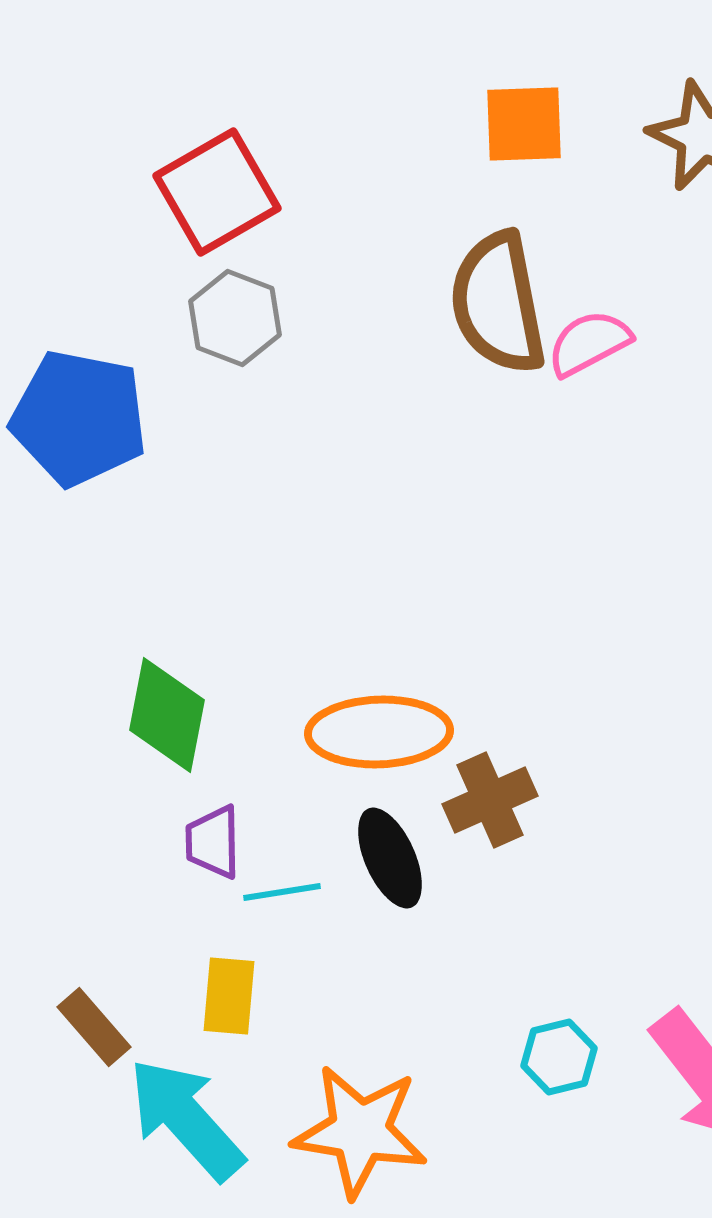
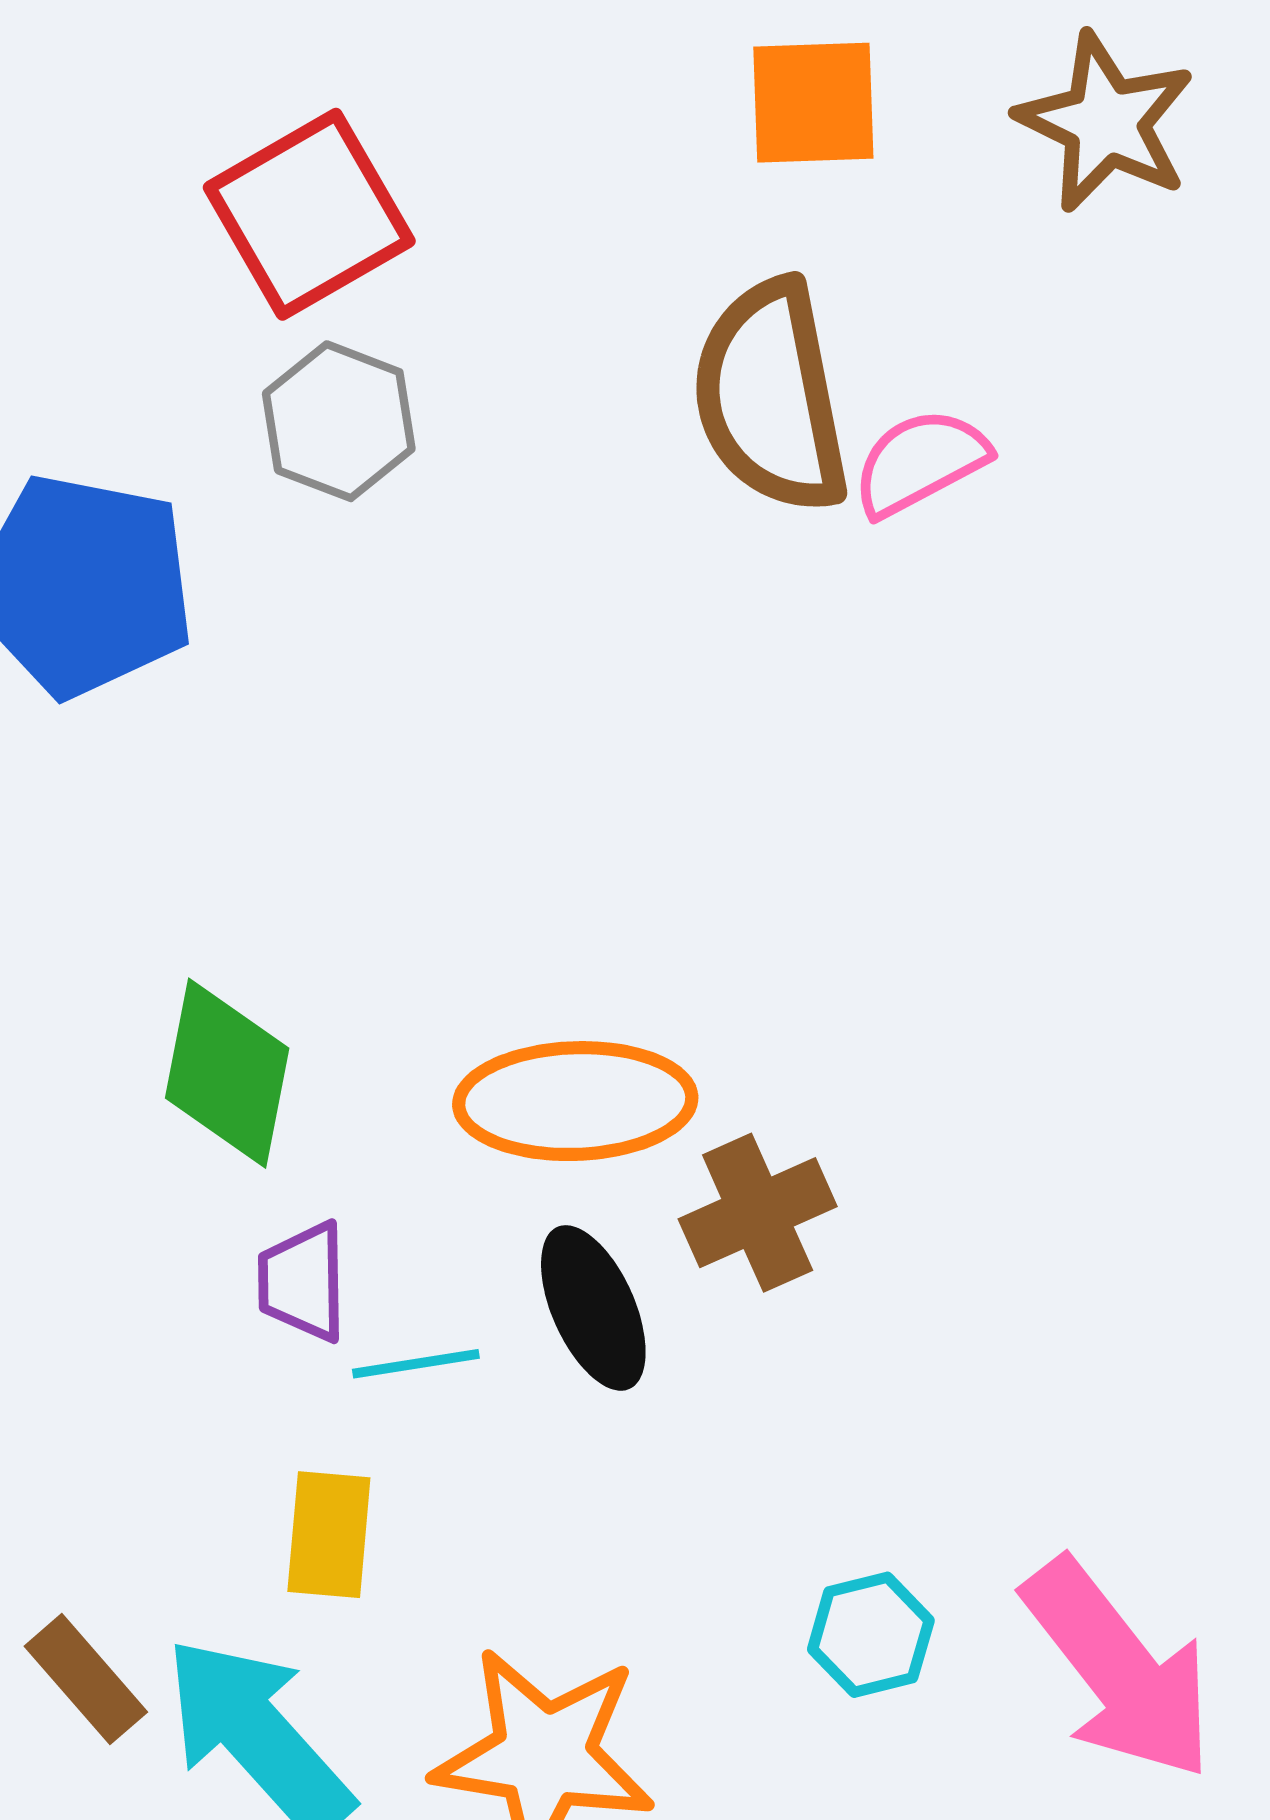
brown rectangle: (94, 1027) -> (86, 1679), moved

